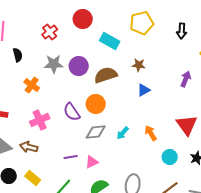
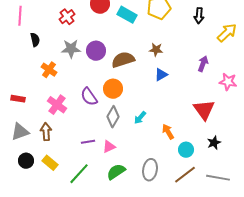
cyan rectangle: (110, 41) -> (127, 15), moved
pink cross: (40, 120) -> (57, 105), turned -30
gray diamond: (96, 132) -> (113, 117), turned -55
orange arrow: (151, 133) -> (168, 132), moved
brown arrow: (29, 147) -> (46, 132), turned 72
cyan circle: (170, 157) -> (186, 150), moved

